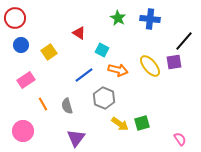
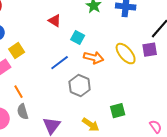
yellow square: (49, 52) -> (17, 51), moved
gray semicircle: (67, 106) -> (23, 112), moved
yellow arrow: (120, 124) -> (91, 125), moved

